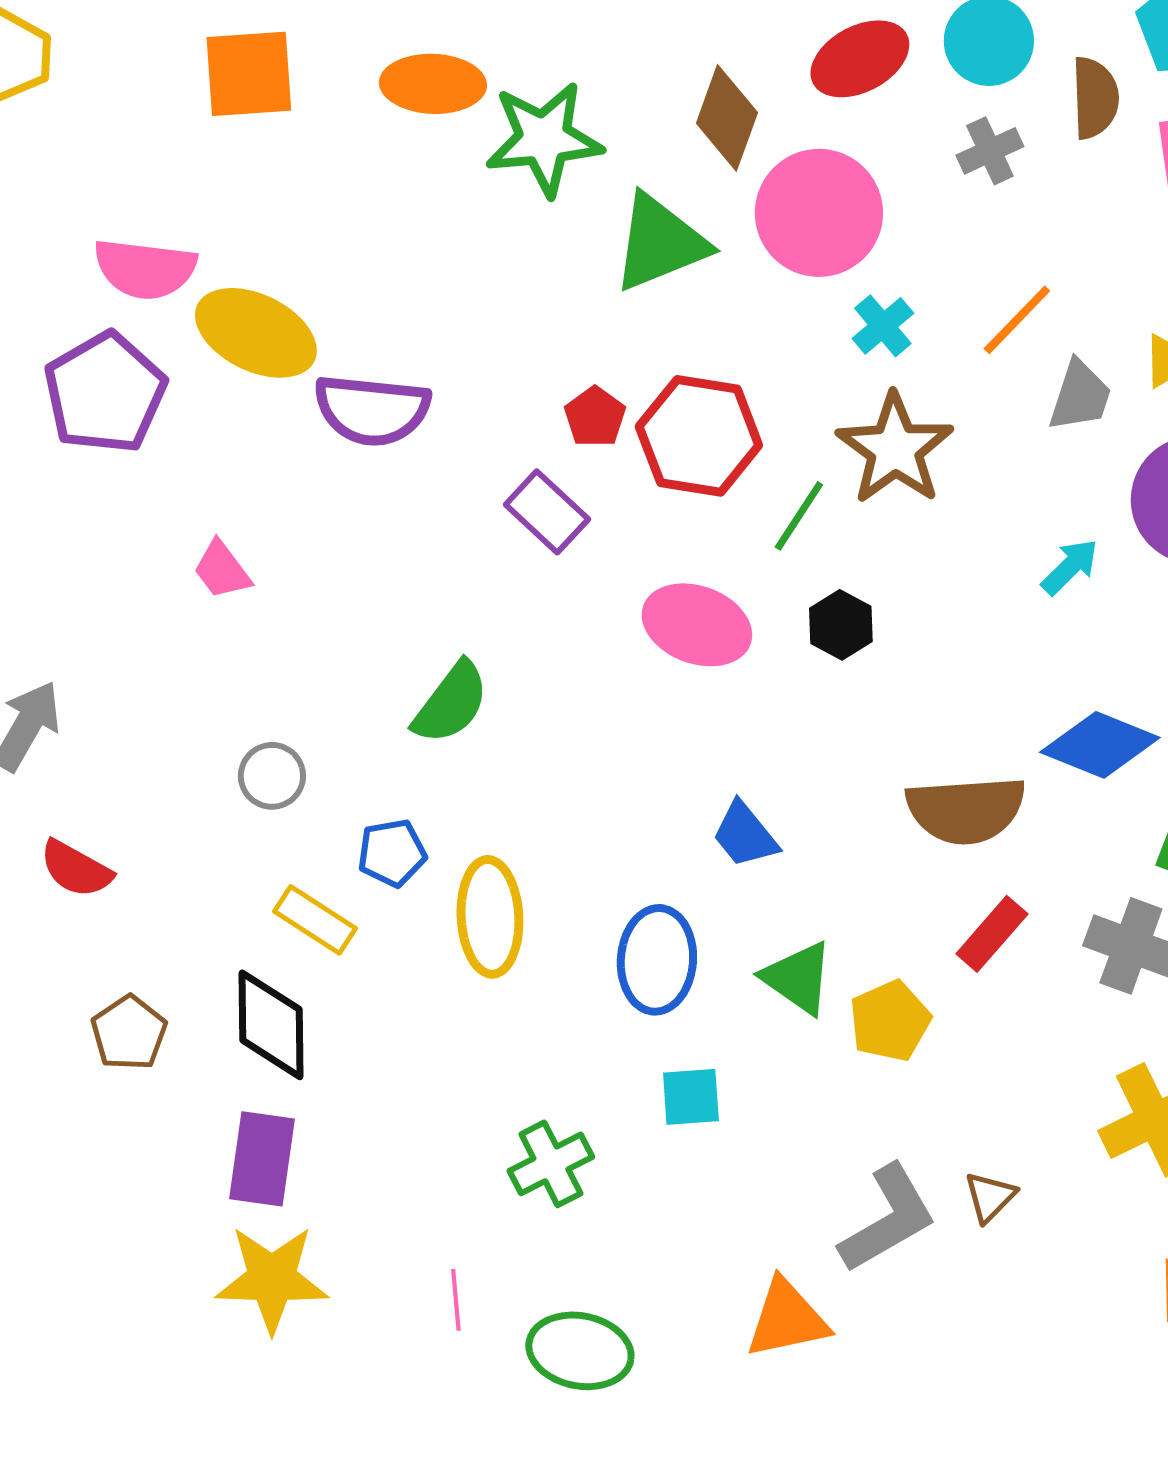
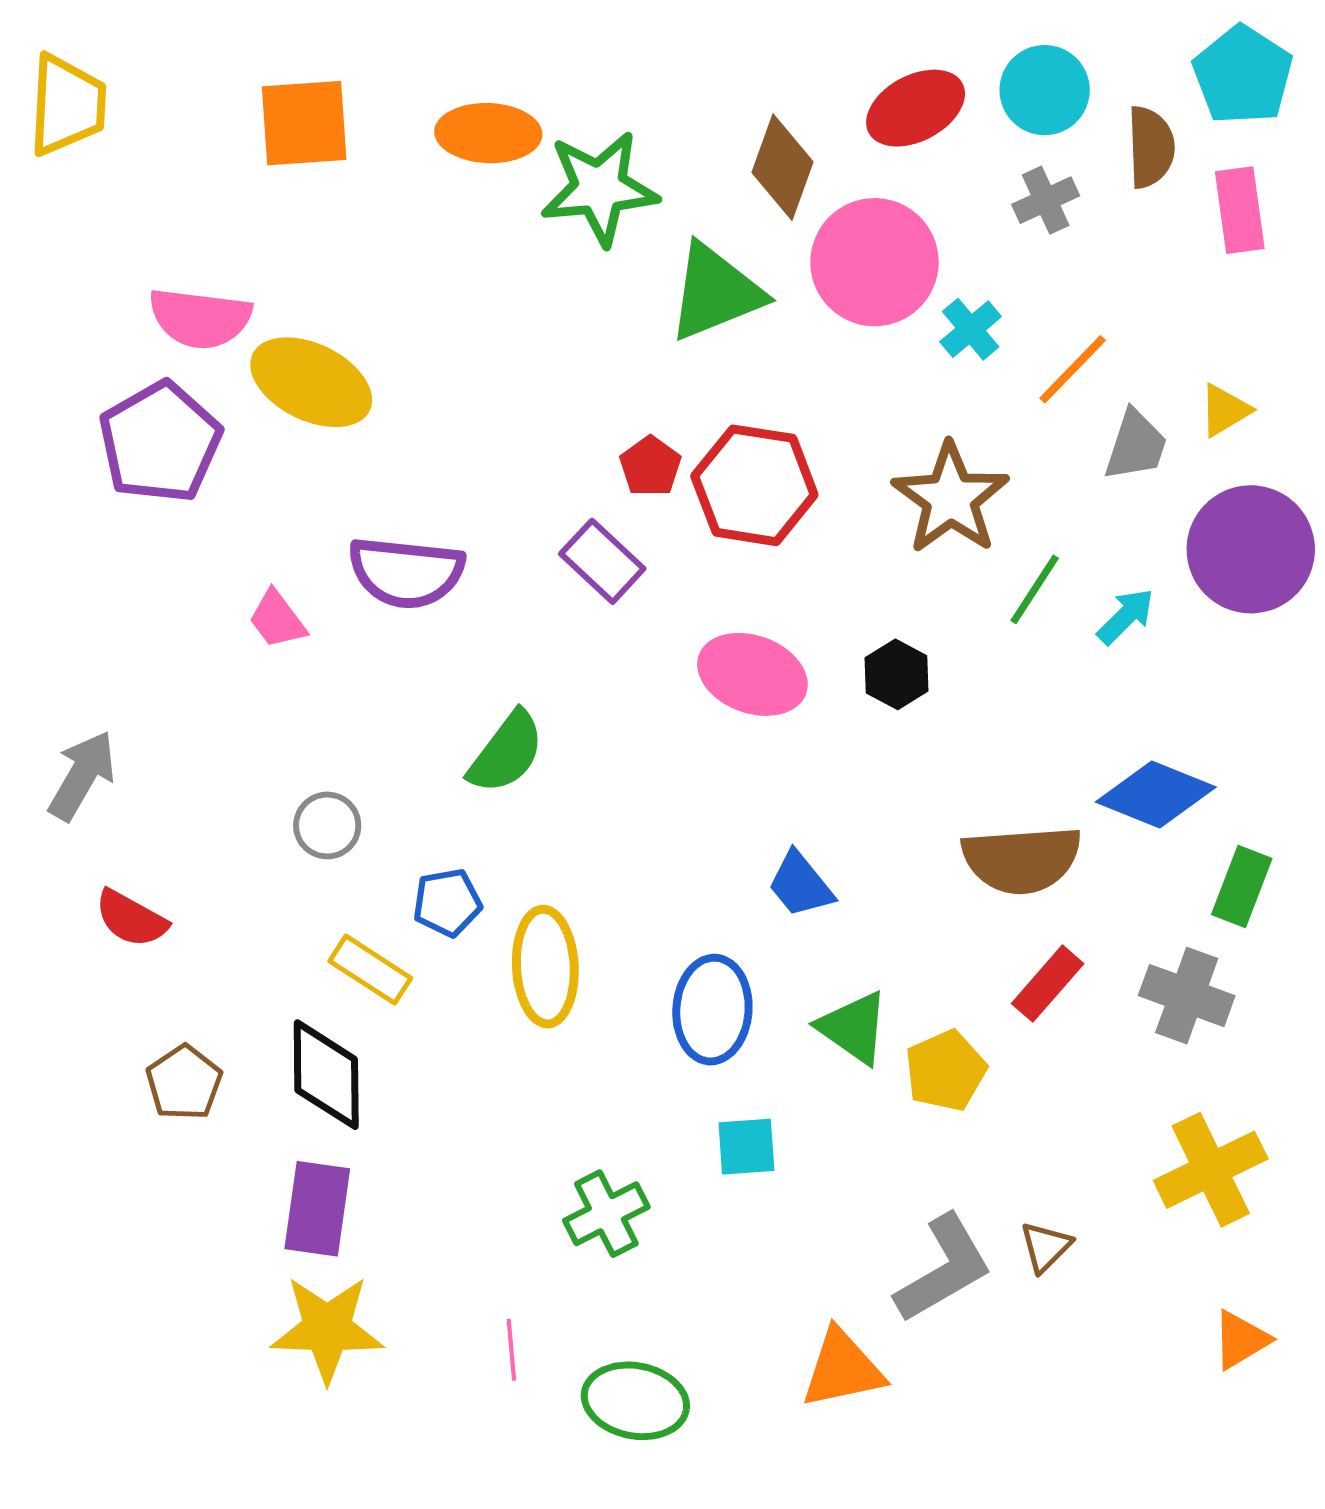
cyan cross: (883, 326) -> (971, 329), moved
purple semicircle: (372, 410) -> (406, 572), moved
green line: (799, 516) -> (1035, 589), moved

